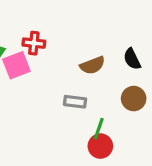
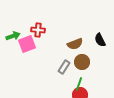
brown circle: (134, 99) -> (82, 62), moved
gray rectangle: (75, 102) -> (64, 67), turned -64

